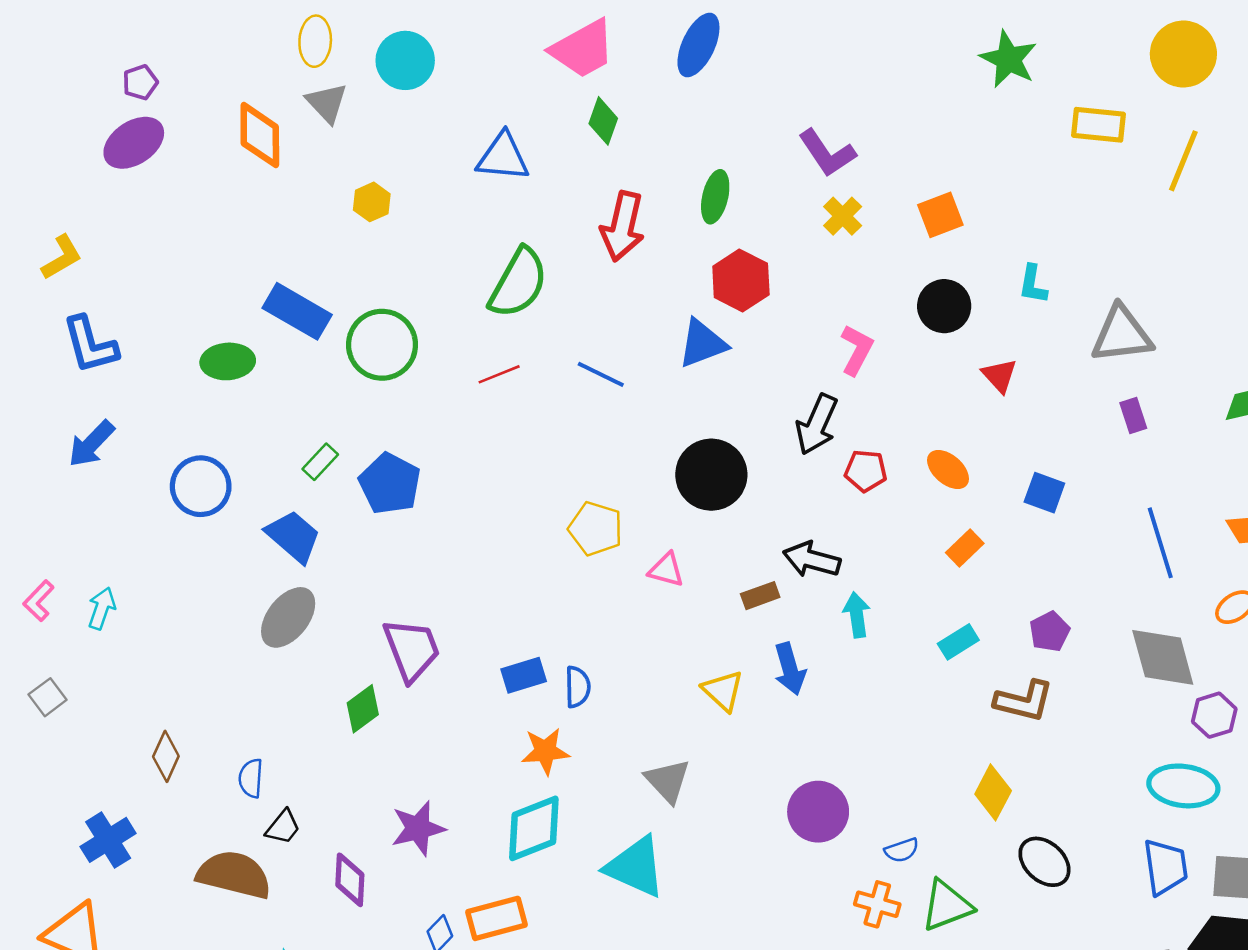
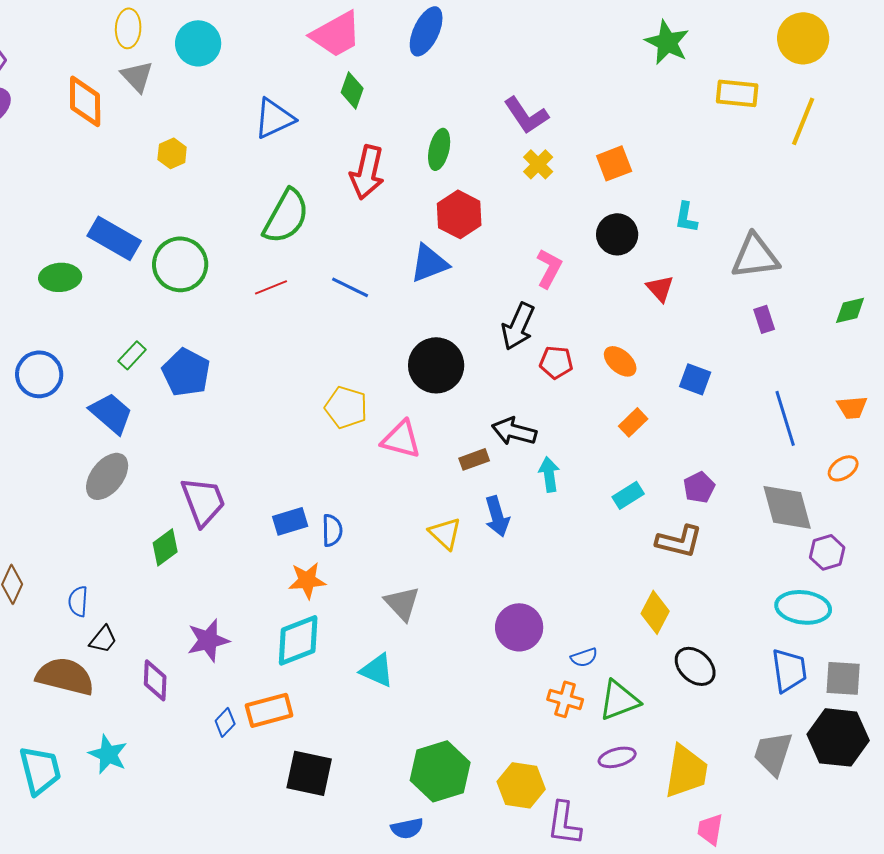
blue triangle: (503, 157) -> (274, 118), turned -30
pink triangle: (666, 570) -> (401, 439), size x1.4
cyan triangle: (635, 867) -> (377, 670), size x0.7

